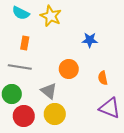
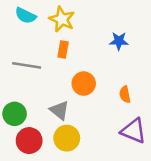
blue star: (90, 40) -> (119, 41), moved
orange rectangle: (25, 43) -> (63, 50), moved
gray line: (20, 67) -> (27, 65), moved

